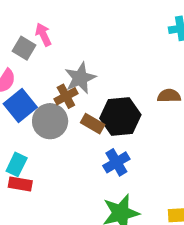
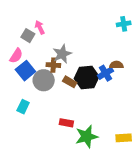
brown cross: (66, 96) -> (53, 65), turned 32
blue cross: (116, 162) -> (105, 73), moved
red rectangle: (20, 184) -> (66, 123), moved

